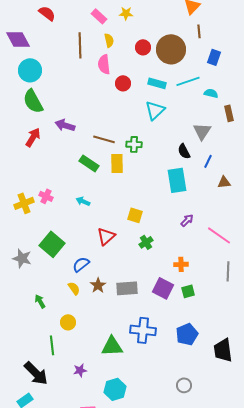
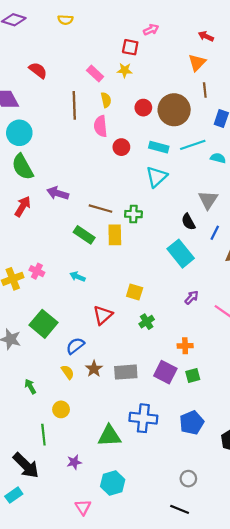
cyan rectangle: (177, 180) -> (181, 254), turned -30

